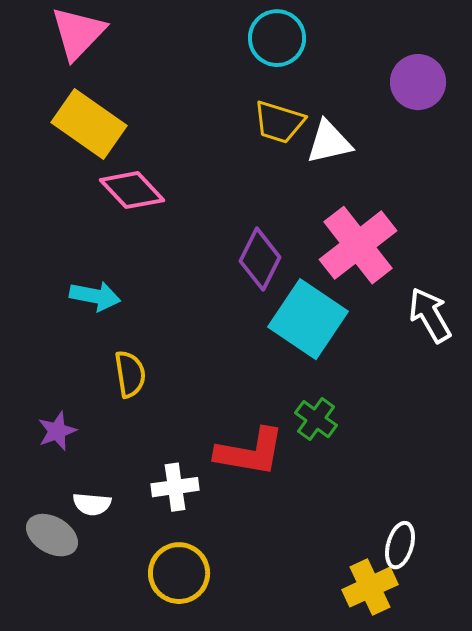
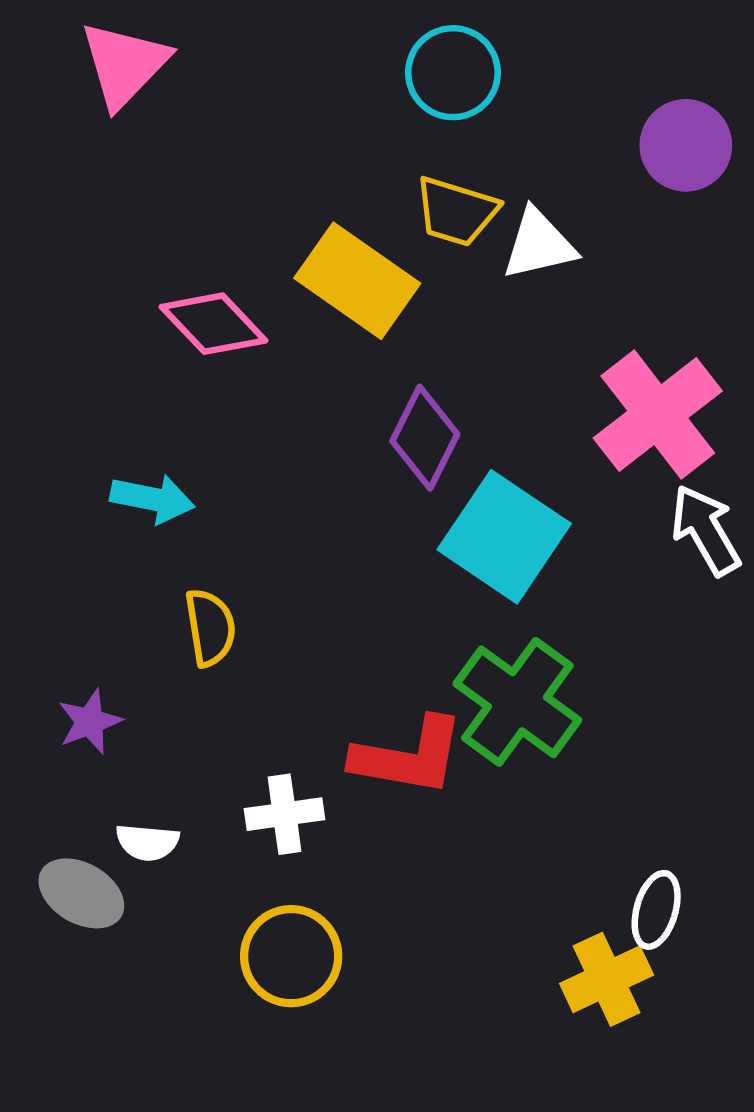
yellow rectangle: (89, 124) -> (357, 281), moved
pink cross: (358, 245) -> (658, 415), moved
green cross: (316, 419) -> (517, 702), size x1.8

